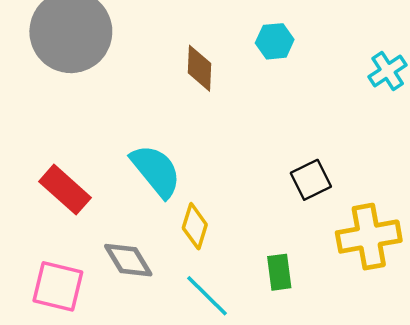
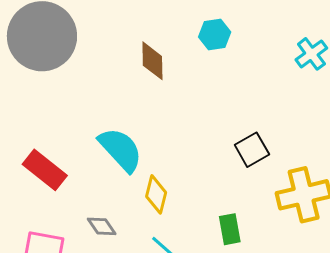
gray diamond: (128, 260) -> (102, 226), size x0.7

